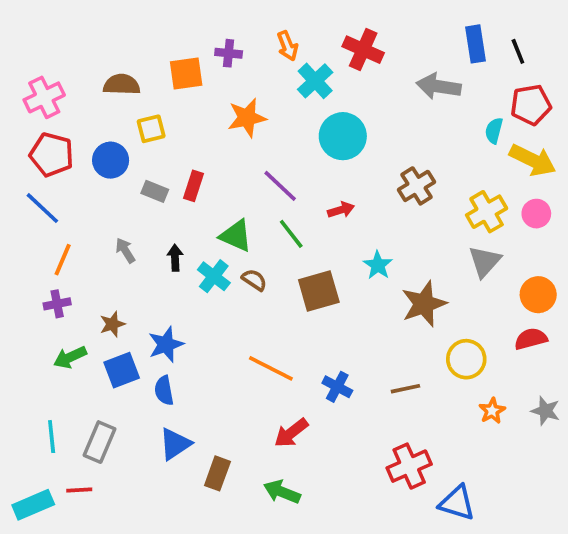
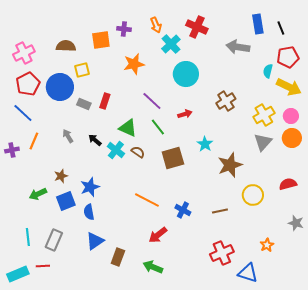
red pentagon: (52, 155) -> (28, 84), turned 30
blue circle: (111, 160) -> (60, 87), size x1.4
black arrow: (175, 258) -> (95, 140), turned -48
orange circle: (538, 295) -> (292, 138), moved
purple cross: (57, 304) -> (12, 150), moved
orange star: (492, 411) -> (267, 245), moved

